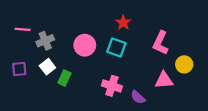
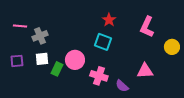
pink L-shape: (161, 43) -> (147, 27), moved
pink circle: (85, 45) -> (75, 60), moved
yellow circle: (184, 64) -> (172, 47), moved
white square: (47, 67) -> (42, 59), turned 32

